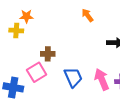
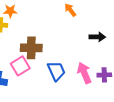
brown cross: (48, 54) -> (31, 48), size x1.5

